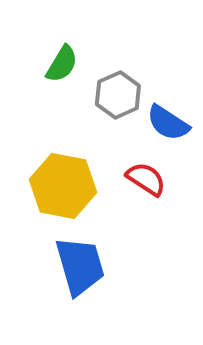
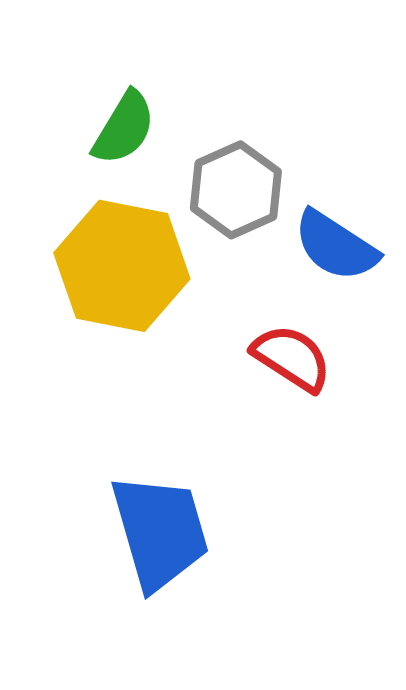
yellow hexagon: (63, 186) -> (122, 266), moved

